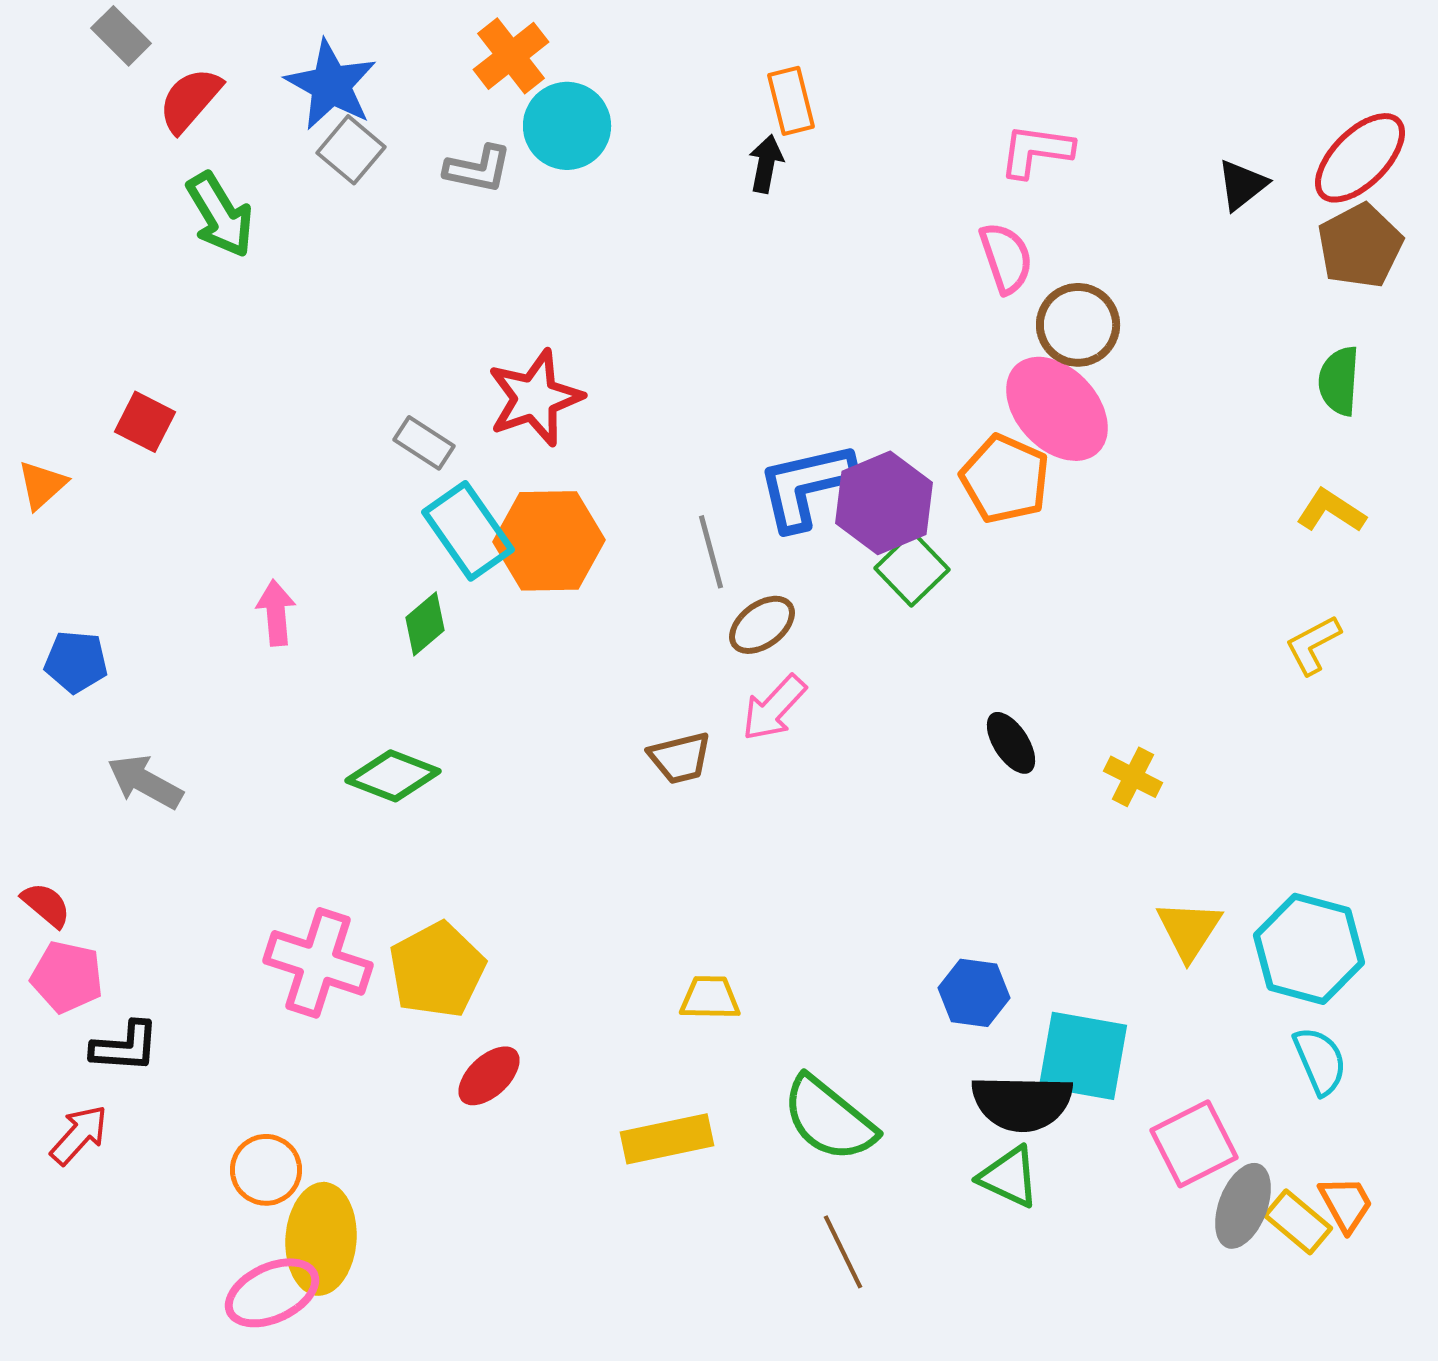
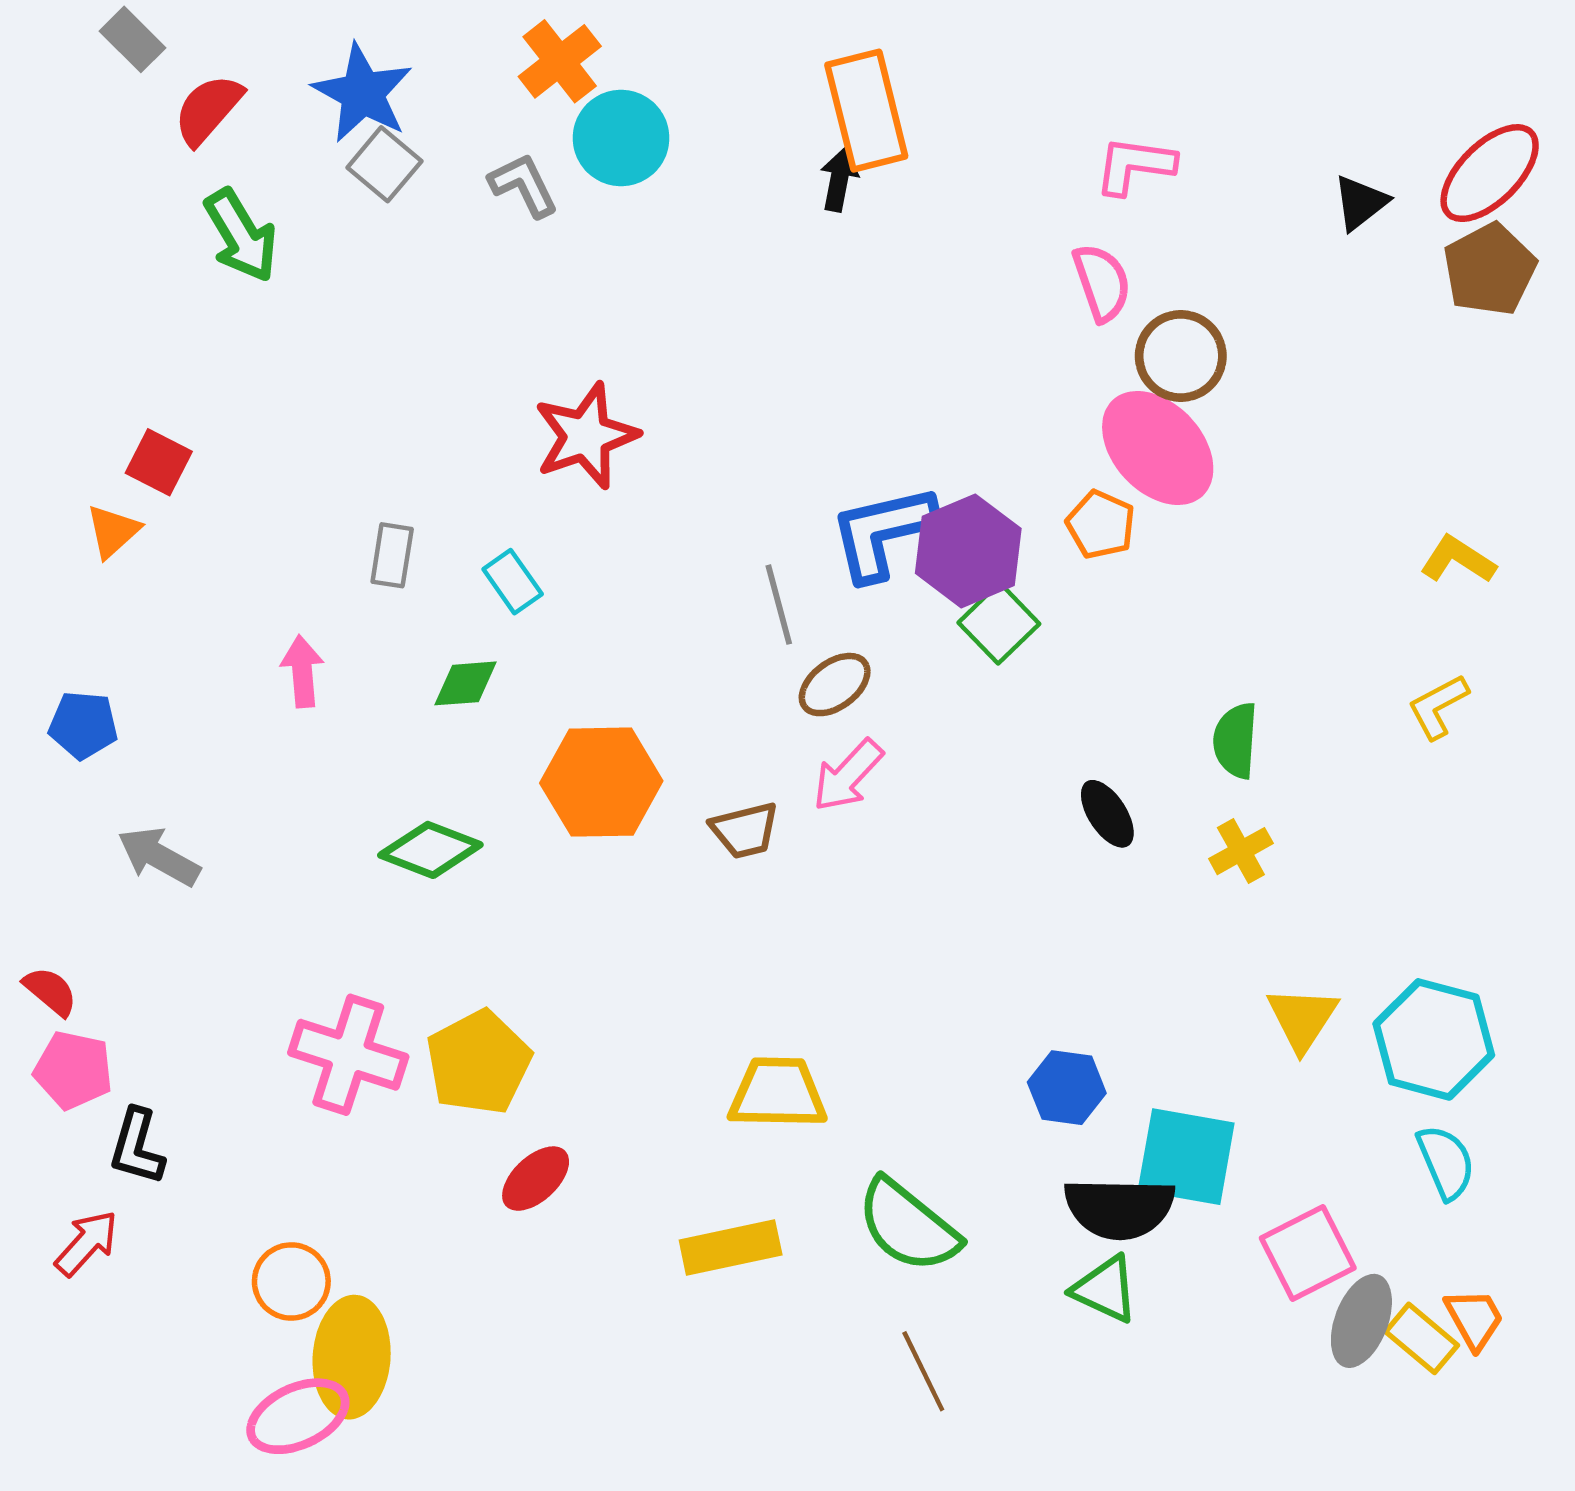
orange rectangle: (791, 101) -> (866, 111), size x1.6
gray L-shape: (478, 169) -> (524, 185), turned -128
green semicircle: (1339, 381) -> (1235, 740), moved
gray rectangle: (424, 443) -> (392, 555), moved, turned 66
orange pentagon: (1005, 479) -> (1101, 525), size x0.7
orange triangle: (42, 485) -> (113, 531), moved
cyan rectangle: (468, 531) -> (513, 582), size x0.6
orange hexagon: (549, 541) -> (601, 782), moved
green diamond: (425, 624) -> (465, 683), turned 36
yellow cross: (1133, 777) -> (1241, 851), turned 34
yellow trapezoid: (710, 998) -> (778, 1093), size x1.5
black L-shape: (125, 1047) -> (137, 1147), turned 102

